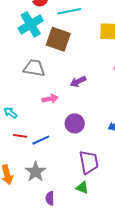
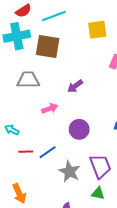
cyan cross: (31, 24) -> (17, 36), turned 30
gray star: (36, 172) -> (70, 171), moved

